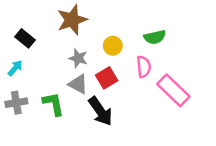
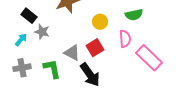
gray star: (78, 58) -> (42, 32), moved

